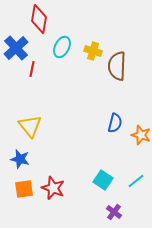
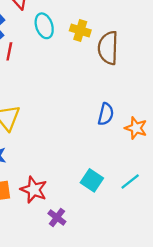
cyan ellipse: (62, 47) -> (44, 26), turned -45
purple cross: (114, 212) -> (57, 218), moved

